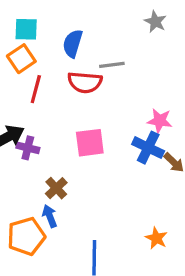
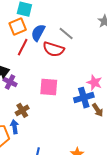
blue semicircle: (73, 43) -> (38, 33), moved
gray line: (112, 65) -> (66, 33), moved, turned 35
blue cross: (148, 148) -> (84, 98), turned 36

